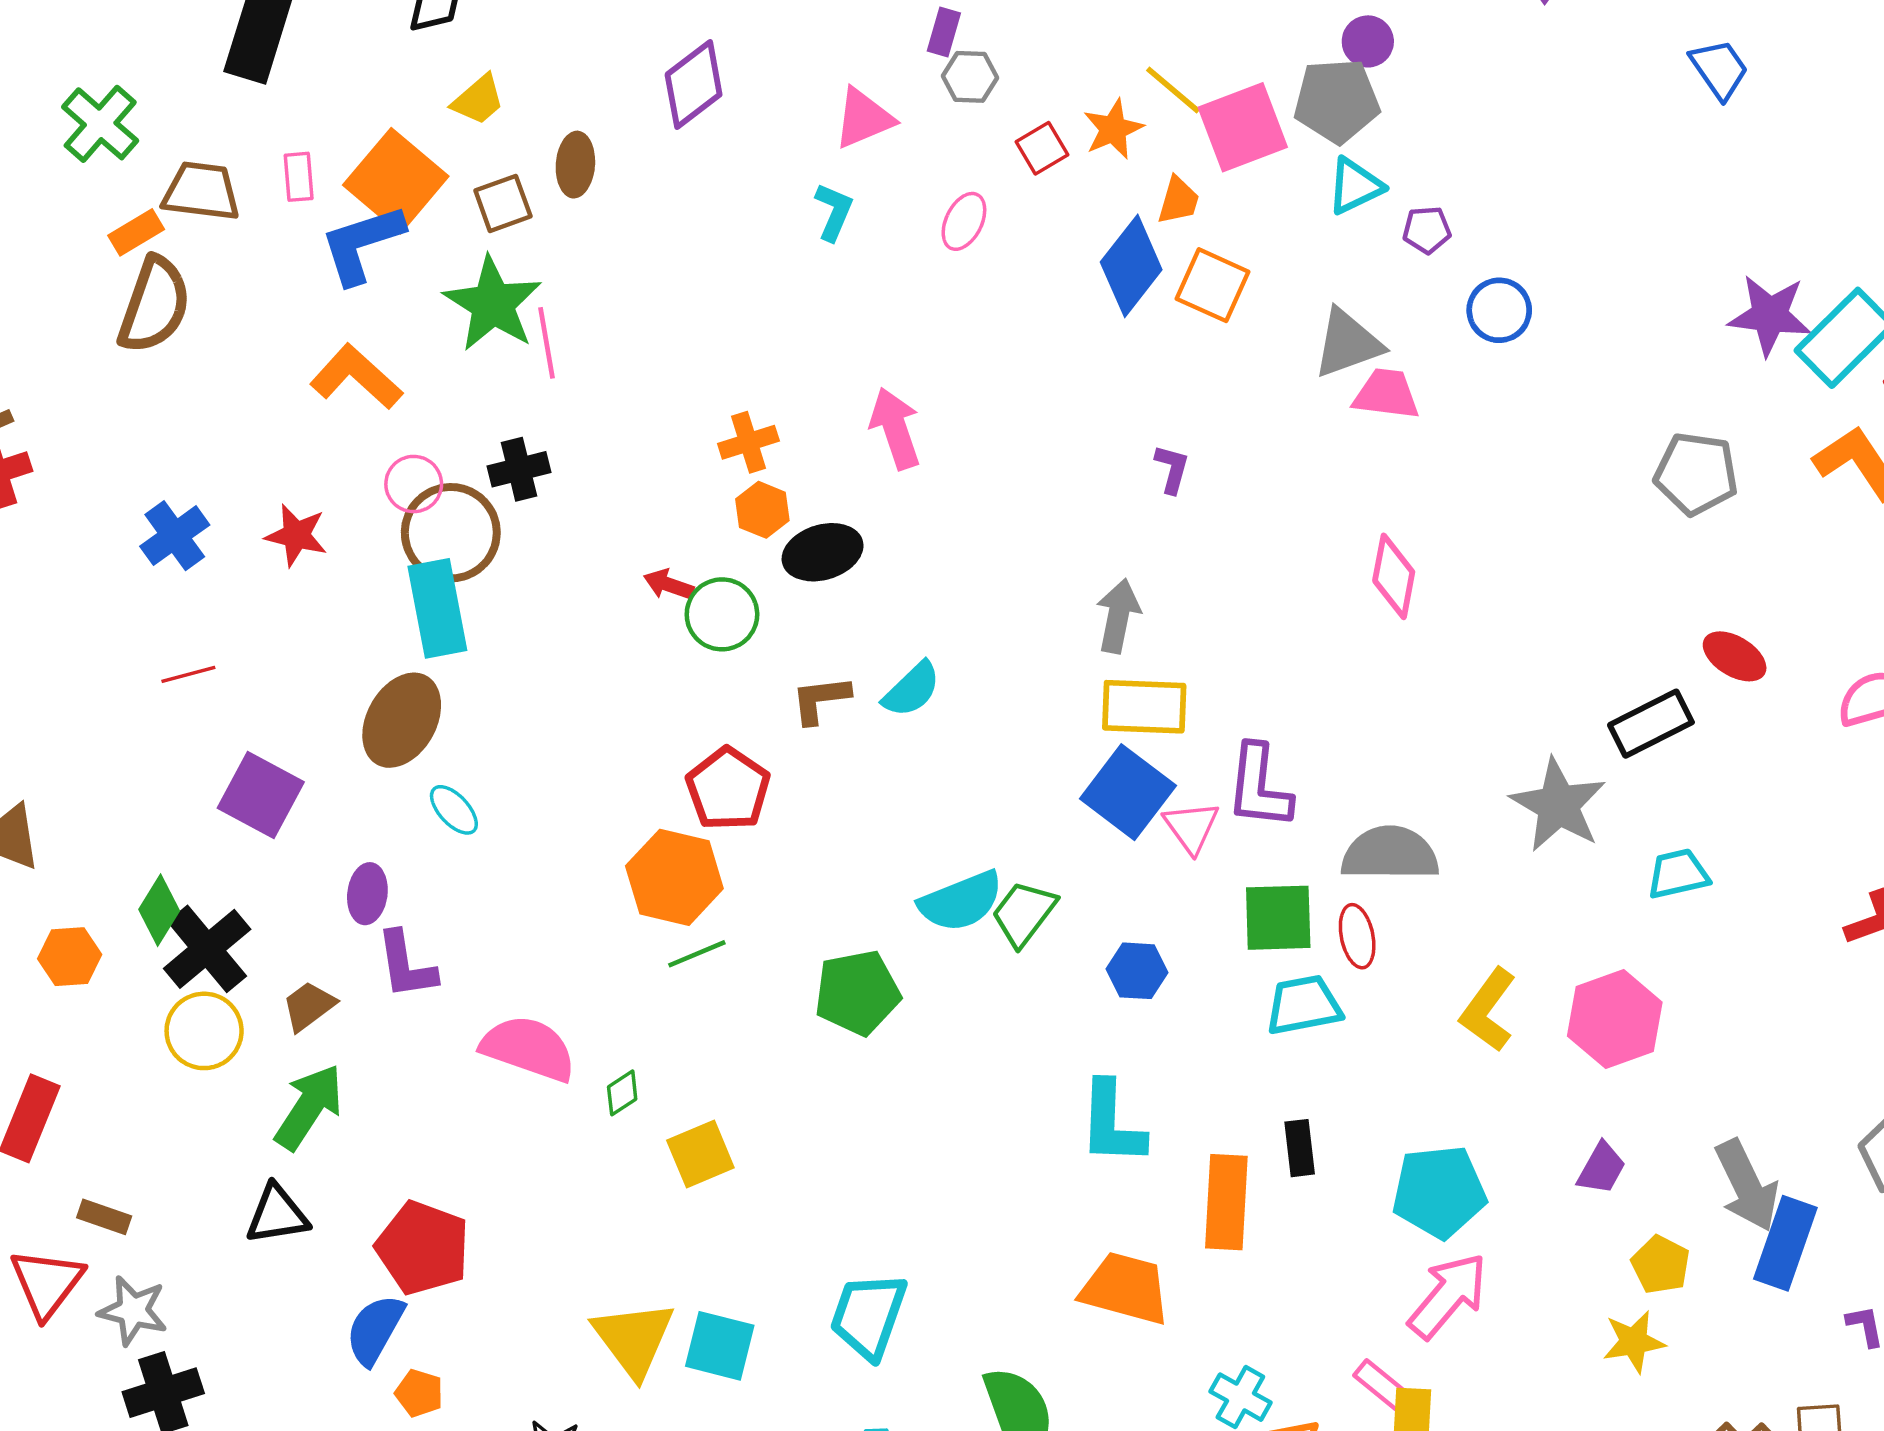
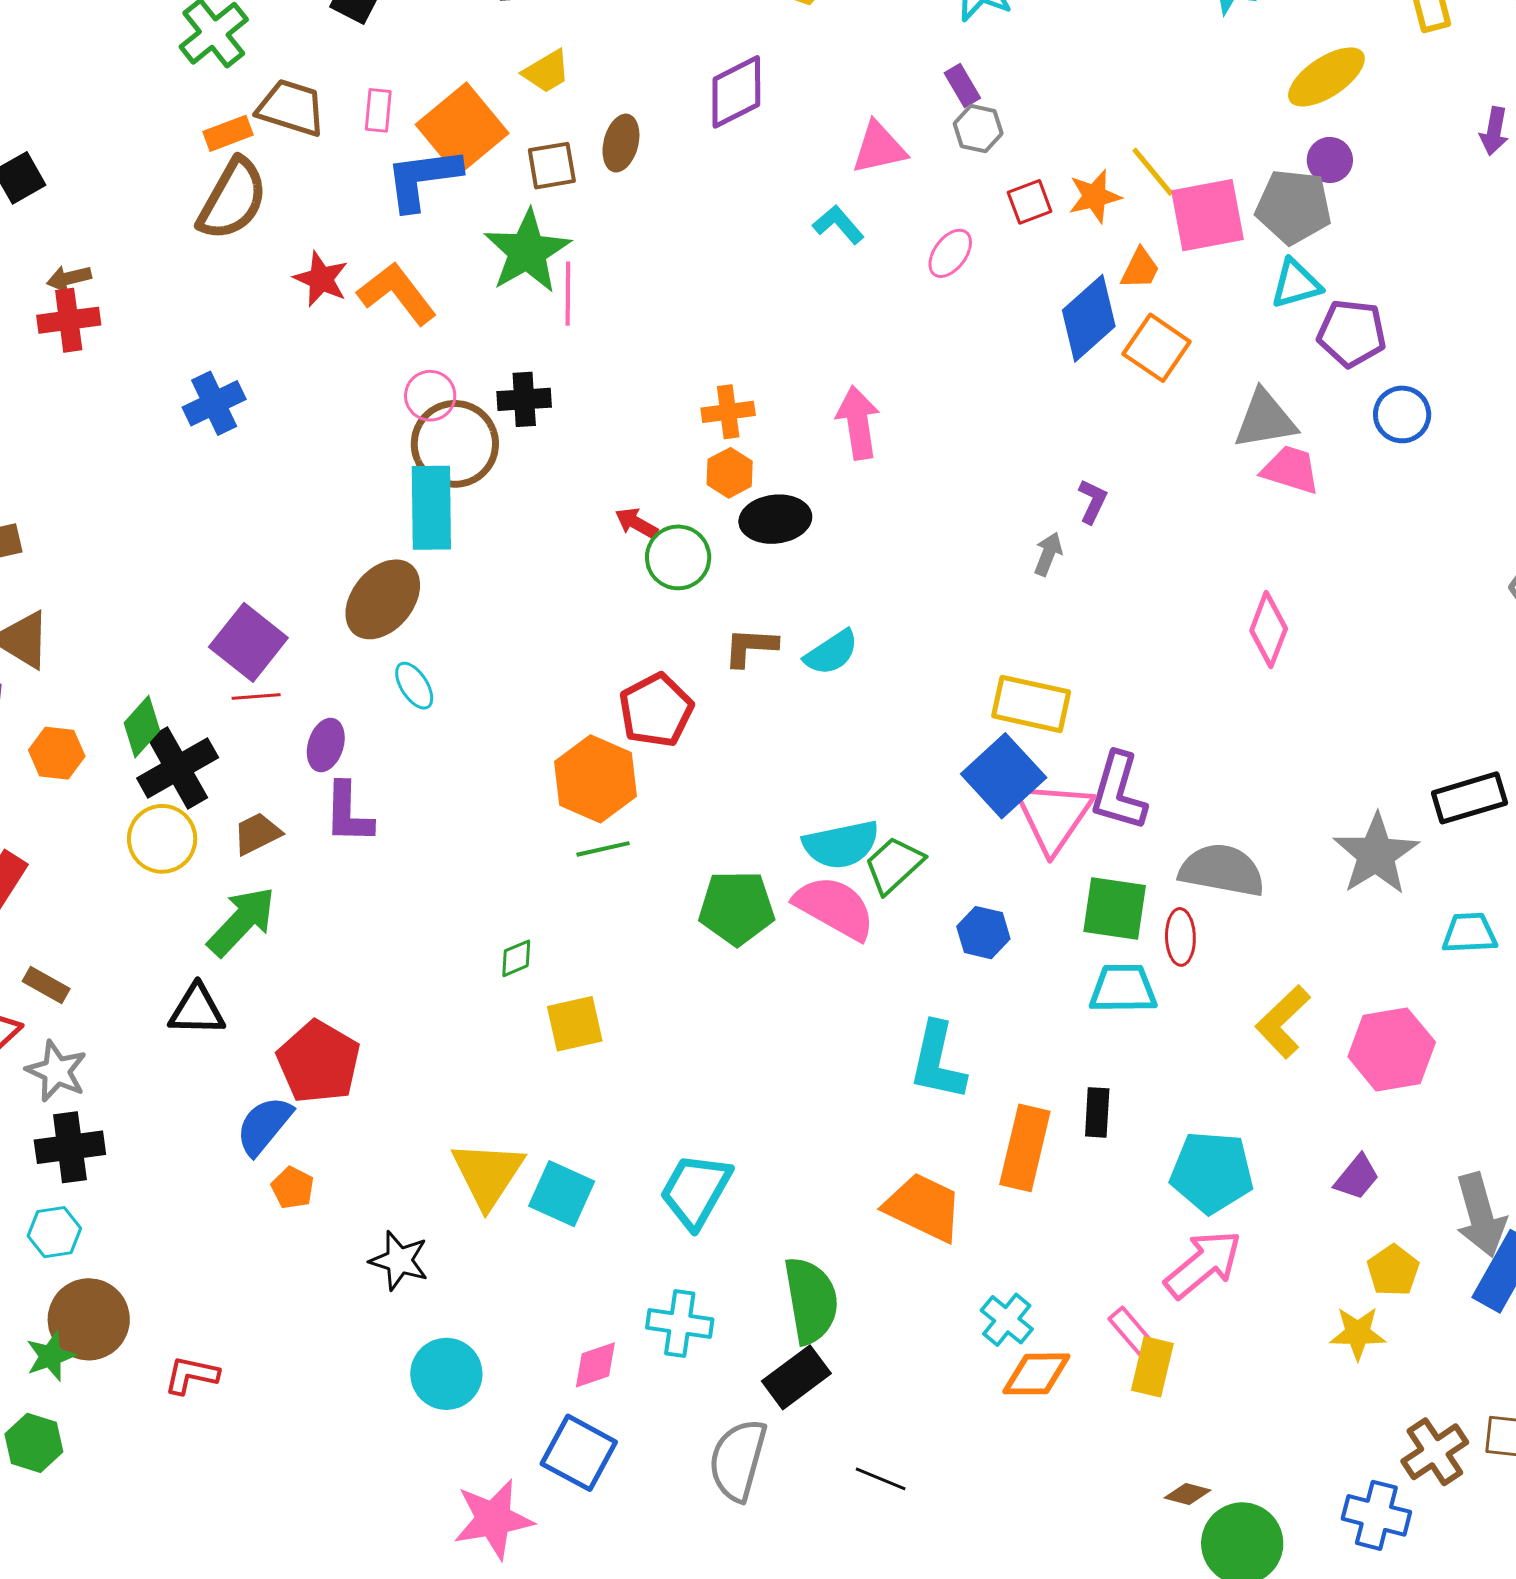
purple rectangle: (944, 32) -> (962, 85), turned -57
cyan L-shape: (834, 212) -> (838, 225), turned -74
purple pentagon: (1427, 230) -> (1352, 333), size x1.6
red star: (296, 535) -> (321, 279), moved
gray arrow: (1118, 616) -> (1048, 554), moved, size x0.7
red line: (188, 674) -> (256, 697), moved
pink triangle: (1191, 827) -> (1053, 816), size x1.6
pink semicircle: (528, 1048) -> (835, 908), moved

